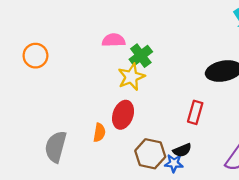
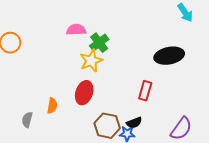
orange semicircle: (99, 132) -> (52, 106), moved
gray semicircle: (56, 147) -> (27, 120), size x0.6

